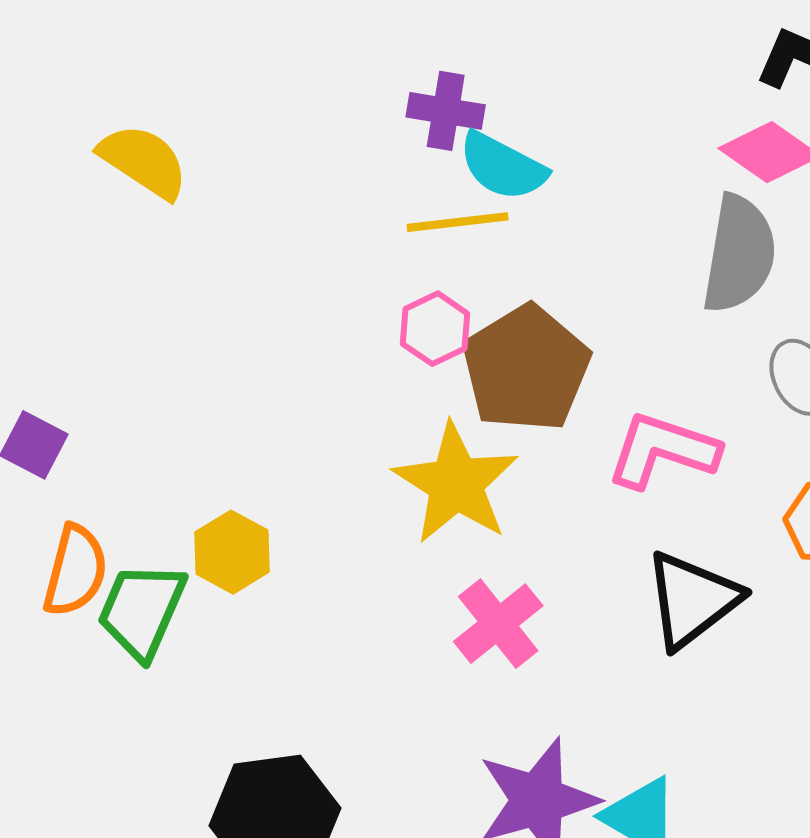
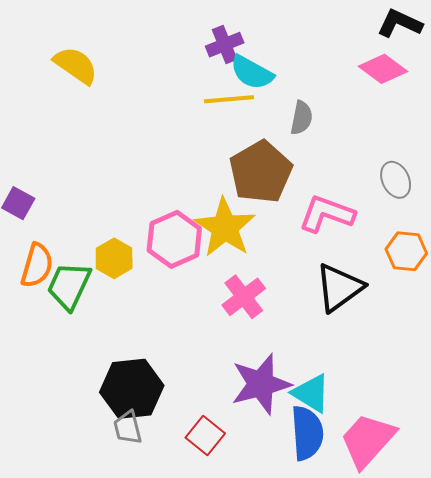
purple cross: (446, 111) -> (225, 45), turned -33
gray semicircle: (739, 254) -> (301, 118), moved, size x0.6
pink hexagon: (435, 329) -> (174, 239), moved, size x1.6

